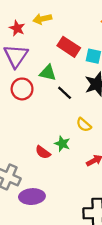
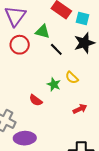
green star: (62, 144) -> (54, 84), moved

